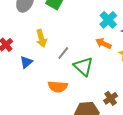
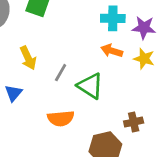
cyan cross: (108, 20) -> (113, 18), turned -36
brown cross: (111, 98) -> (134, 122), turned 32

